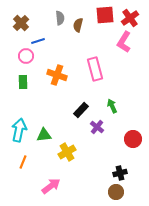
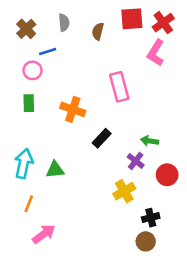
gray semicircle: (60, 18) -> (64, 23), moved
orange cross: (57, 75) -> (73, 109), moved
green arrow: (112, 106) -> (149, 141), moved, turned -56
purple cross: (97, 127) -> (136, 161), moved
yellow cross: (67, 152) -> (124, 191), moved
pink arrow: (51, 186) -> (44, 234), moved

